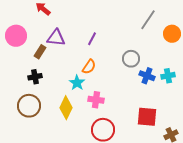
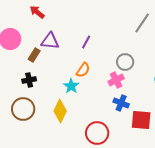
blue cross: (147, 76) -> (121, 103), moved
pink cross: (96, 100) -> (116, 80), moved, turned -35

